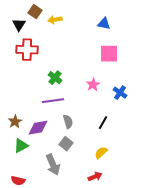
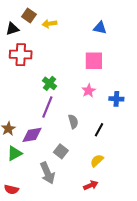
black triangle: (19, 25) -> (12, 29), turned 40
pink square: (109, 54) -> (94, 61), moved
blue cross: (120, 93) -> (116, 99), turned -32
purple line: (53, 101) -> (47, 107), turned -60
gray semicircle: (68, 122) -> (73, 121), moved

